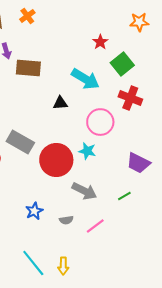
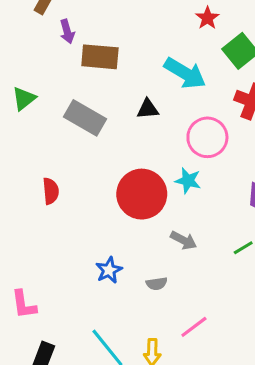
gray rectangle: (20, 142) -> (85, 118), moved
gray arrow: (84, 191) -> (184, 240), size x0.7
pink line: (95, 226) -> (194, 327), moved

